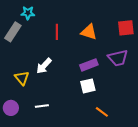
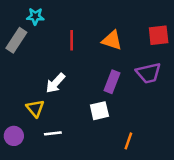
purple rectangle: (89, 65) -> (112, 82), turned -48
yellow triangle: (22, 78) -> (35, 108), moved
white square: (88, 86) -> (99, 111), moved
orange line: (102, 112) -> (128, 141), turned 72

